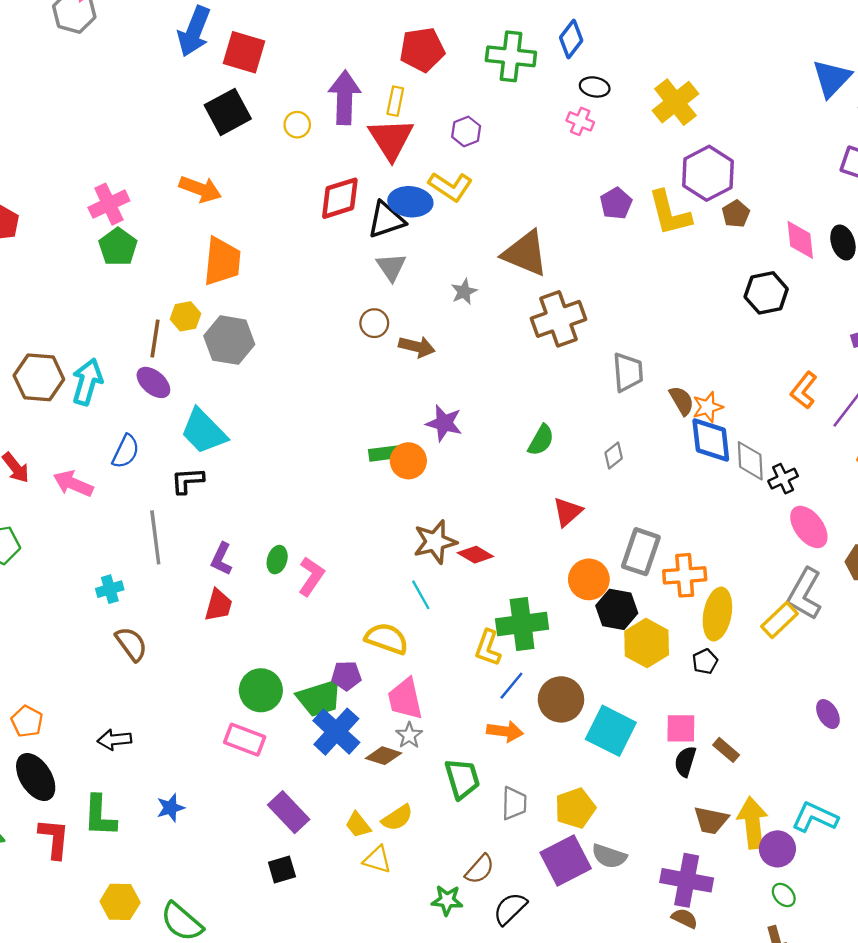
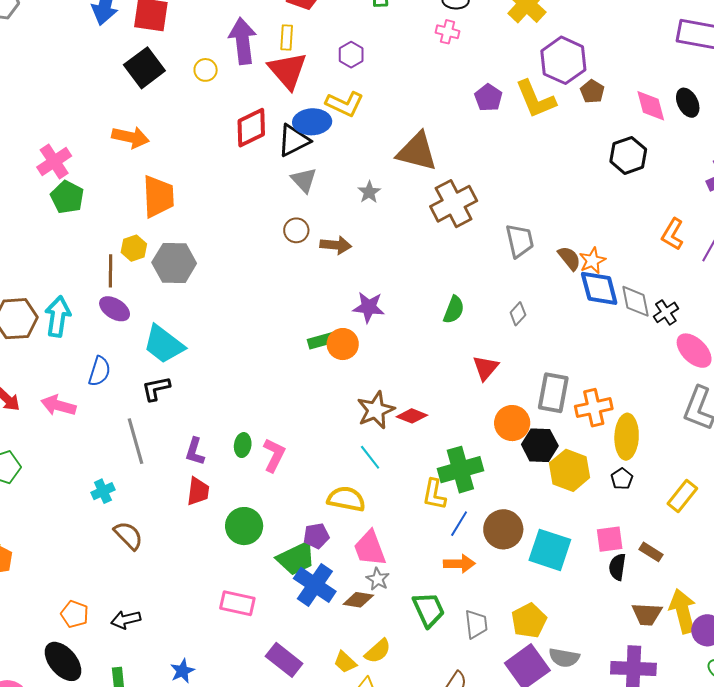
yellow rectangle: (779, 620) -> (682, 496), moved
green circle: (261, 690) -> (244, 526), moved
orange pentagon: (27, 721) -> (75, 614), moved

